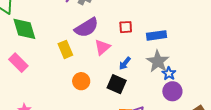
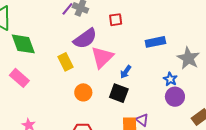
red square: (126, 27) -> (116, 20), moved
pink triangle: (102, 47) -> (102, 57), size x1.4
gray star: (158, 61) -> (188, 58), moved

